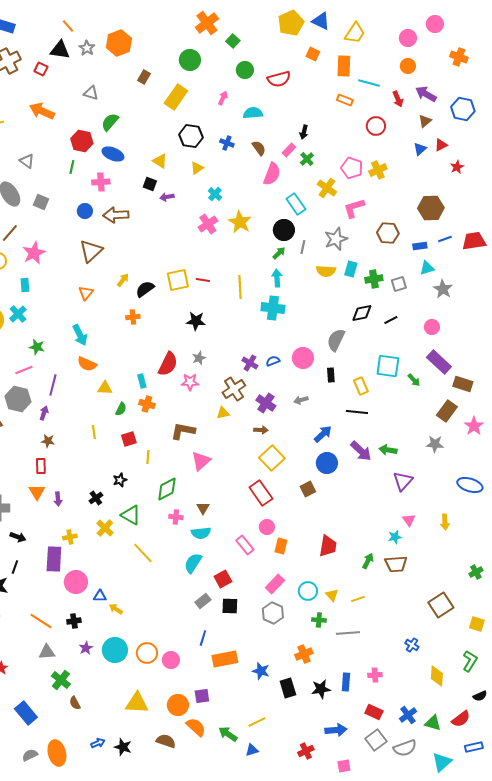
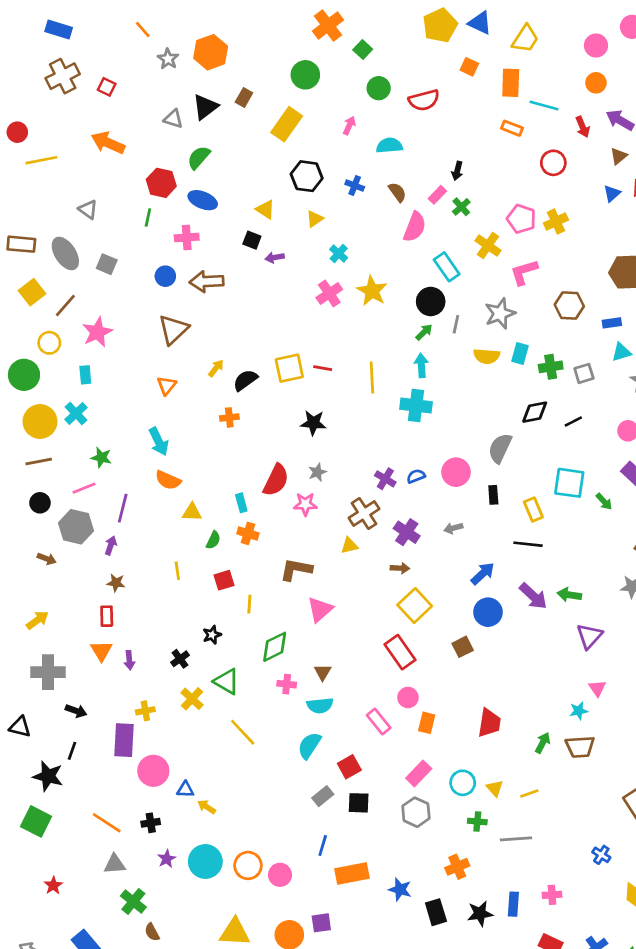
black triangle: (60, 50) -> (205, 107), moved, turned -45

